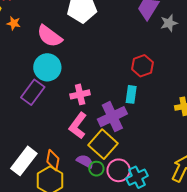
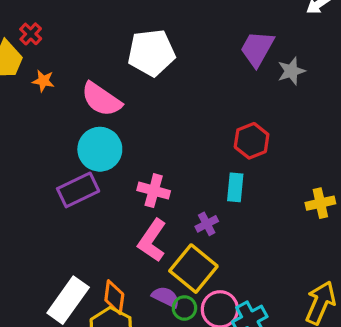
purple rectangle: (33, 92) -> (78, 190), turned 30
pink cross: (80, 94) -> (154, 191), turned 30
purple cross: (112, 117) -> (207, 224), size x0.5

